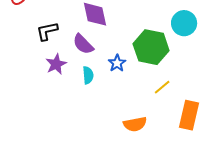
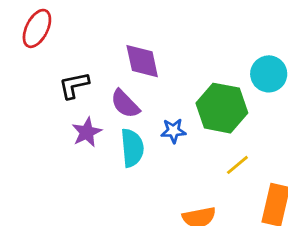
blue star: (117, 63) -> (173, 131), turned 30
cyan semicircle: (88, 75) -> (132, 148), size x1.5

